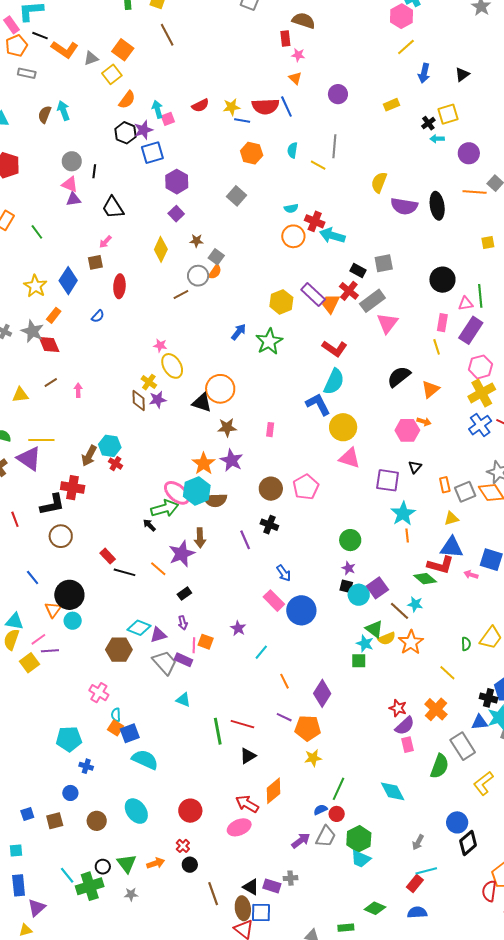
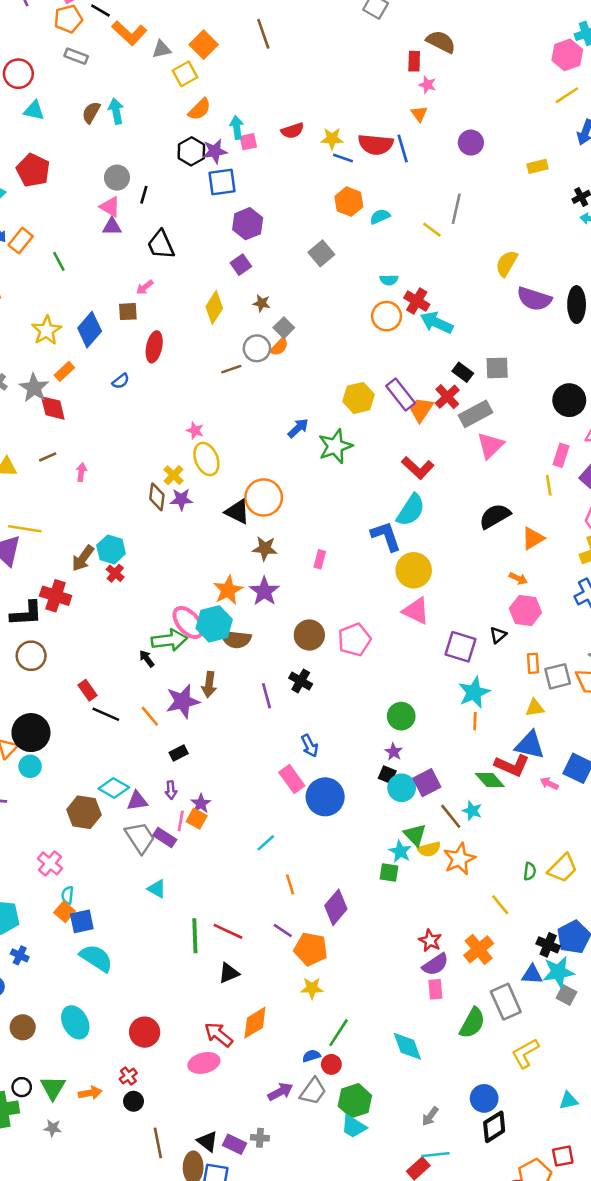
cyan semicircle: (292, 150) -> (380, 216), moved, turned 49
pink hexagon: (407, 430) -> (525, 610), moved
purple star: (238, 628) -> (201, 804), moved

